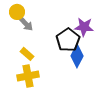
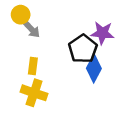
yellow rectangle: (27, 54) -> (33, 66), turned 56
yellow cross: (28, 76) -> (34, 93), turned 30

